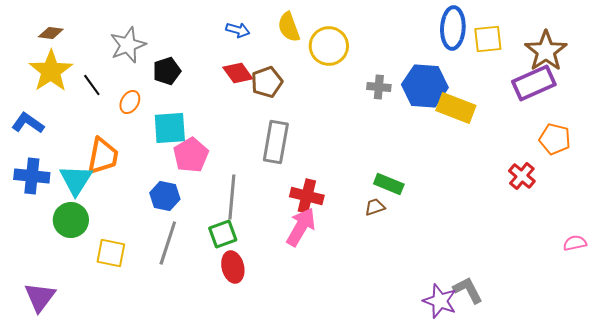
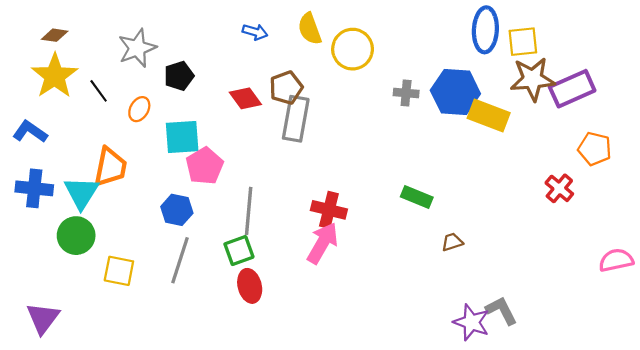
brown star: (546, 51) -> (533, 79), moved, turned 30
red diamond: (238, 73) -> (245, 98), moved
gray rectangle: (276, 142) -> (296, 119), moved
brown trapezoid: (375, 207) -> (452, 242), moved
pink semicircle: (575, 243) -> (616, 260), size x1.4

